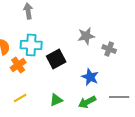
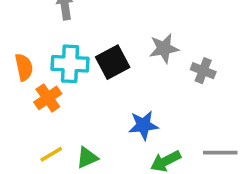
black square: (56, 59) -> (113, 62), moved
blue star: (90, 77) -> (143, 125), moved, turned -30
green triangle: (56, 100) -> (87, 158), moved

